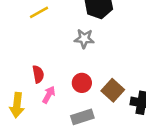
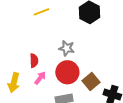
gray star: (84, 39) -> (67, 48), moved
red circle: (82, 83) -> (67, 72), size x1.5

